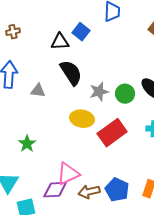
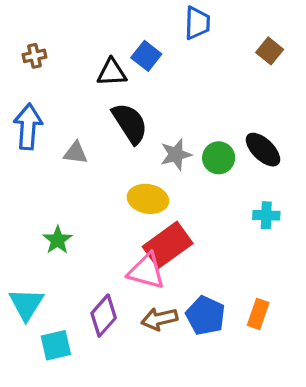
red rectangle: (112, 133) -> (168, 245), moved
pink triangle: (68, 174) -> (146, 271), moved, turned 40
purple diamond: (55, 190) -> (104, 316), turned -45

